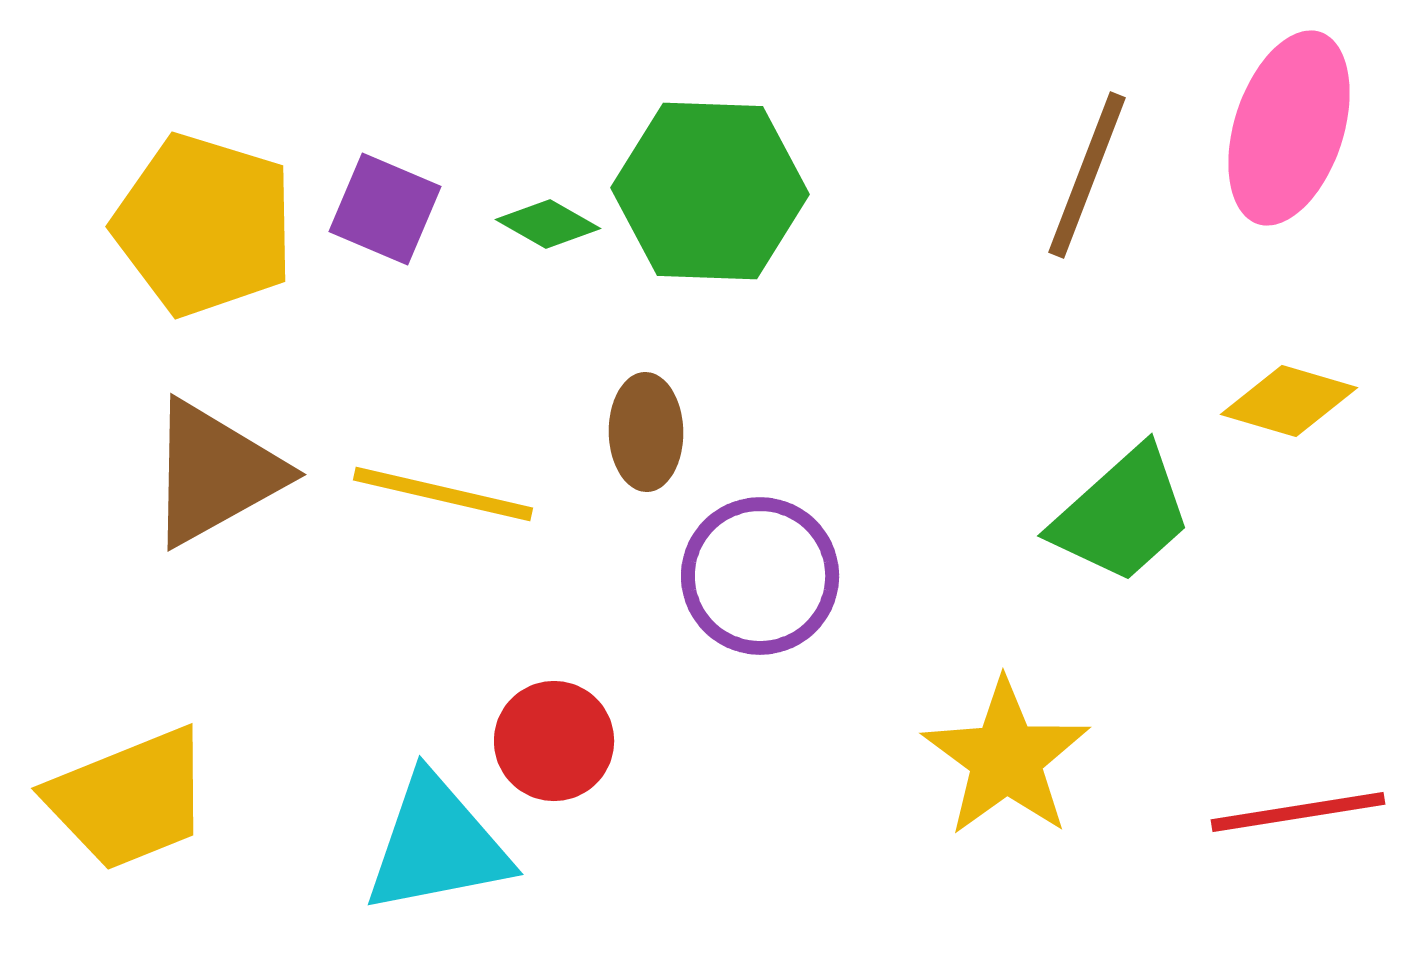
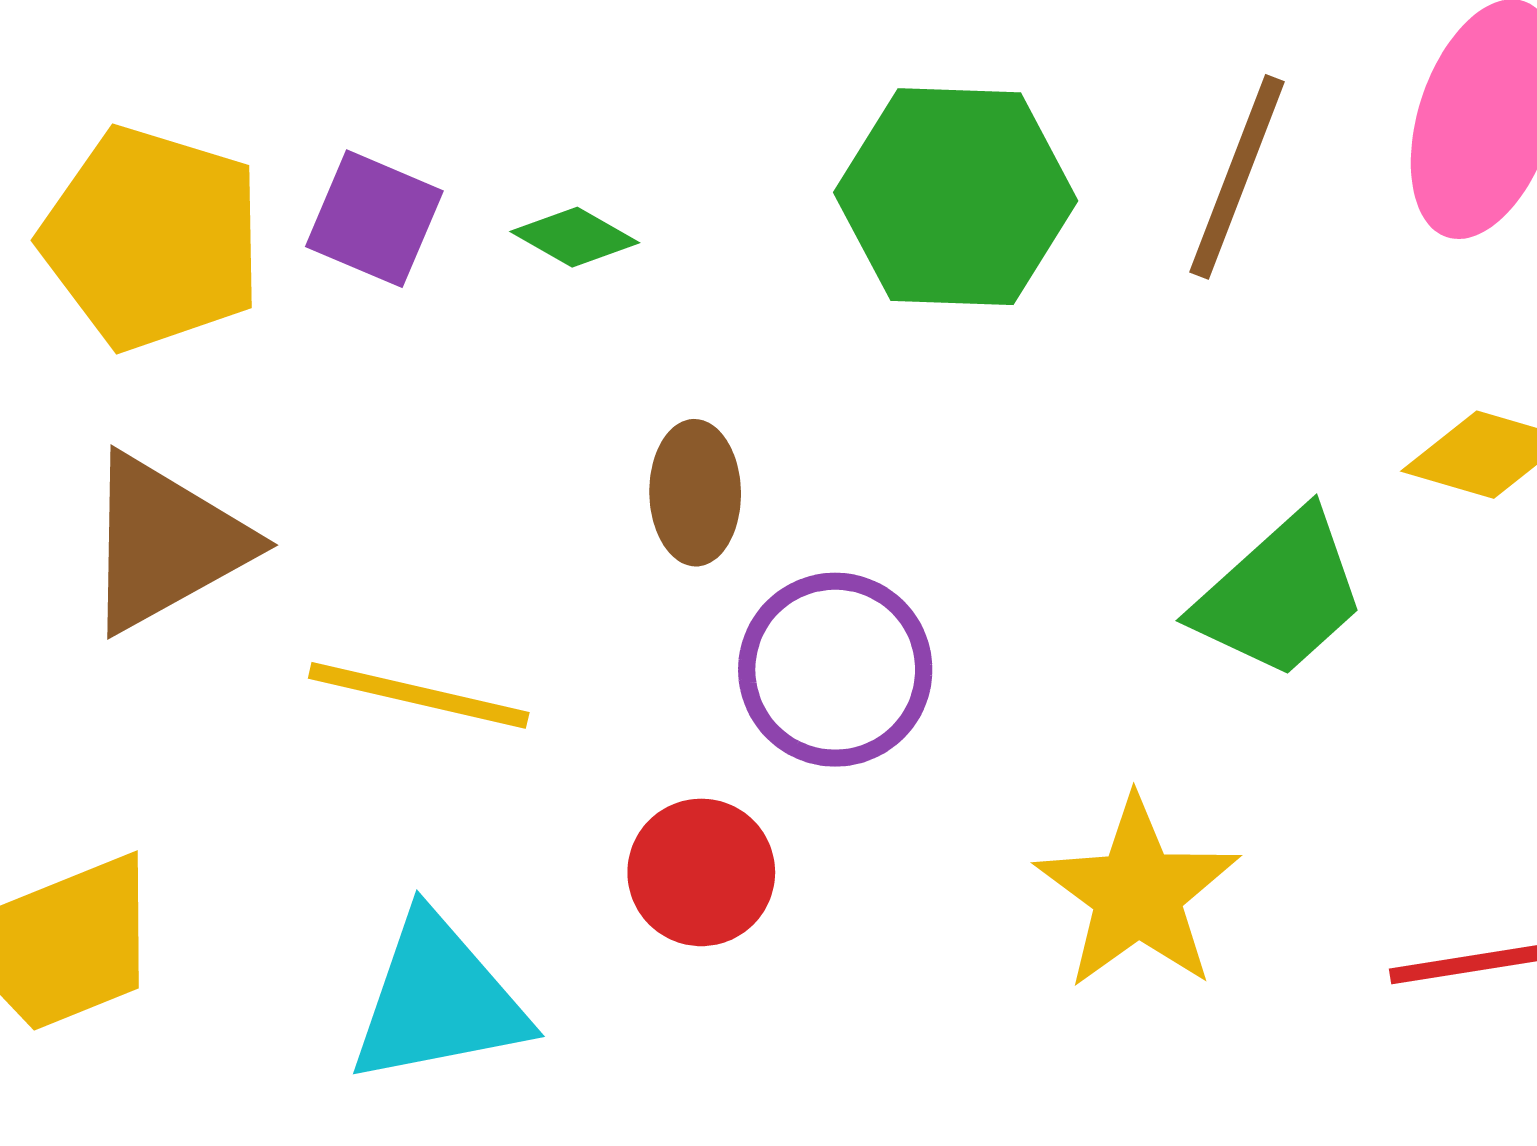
green hexagon: (710, 191) -> (956, 197), moved
yellow line: (443, 494) -> (419, 695), moved
red circle: (554, 741) -> (701, 872), moved

